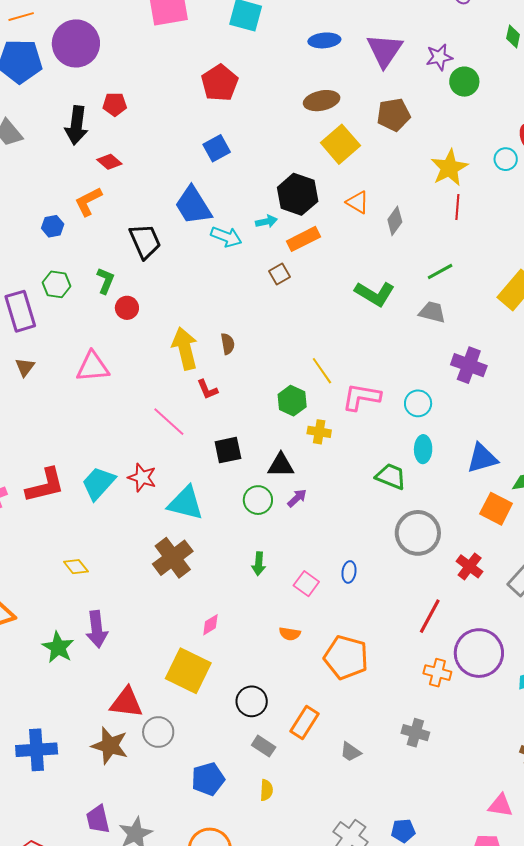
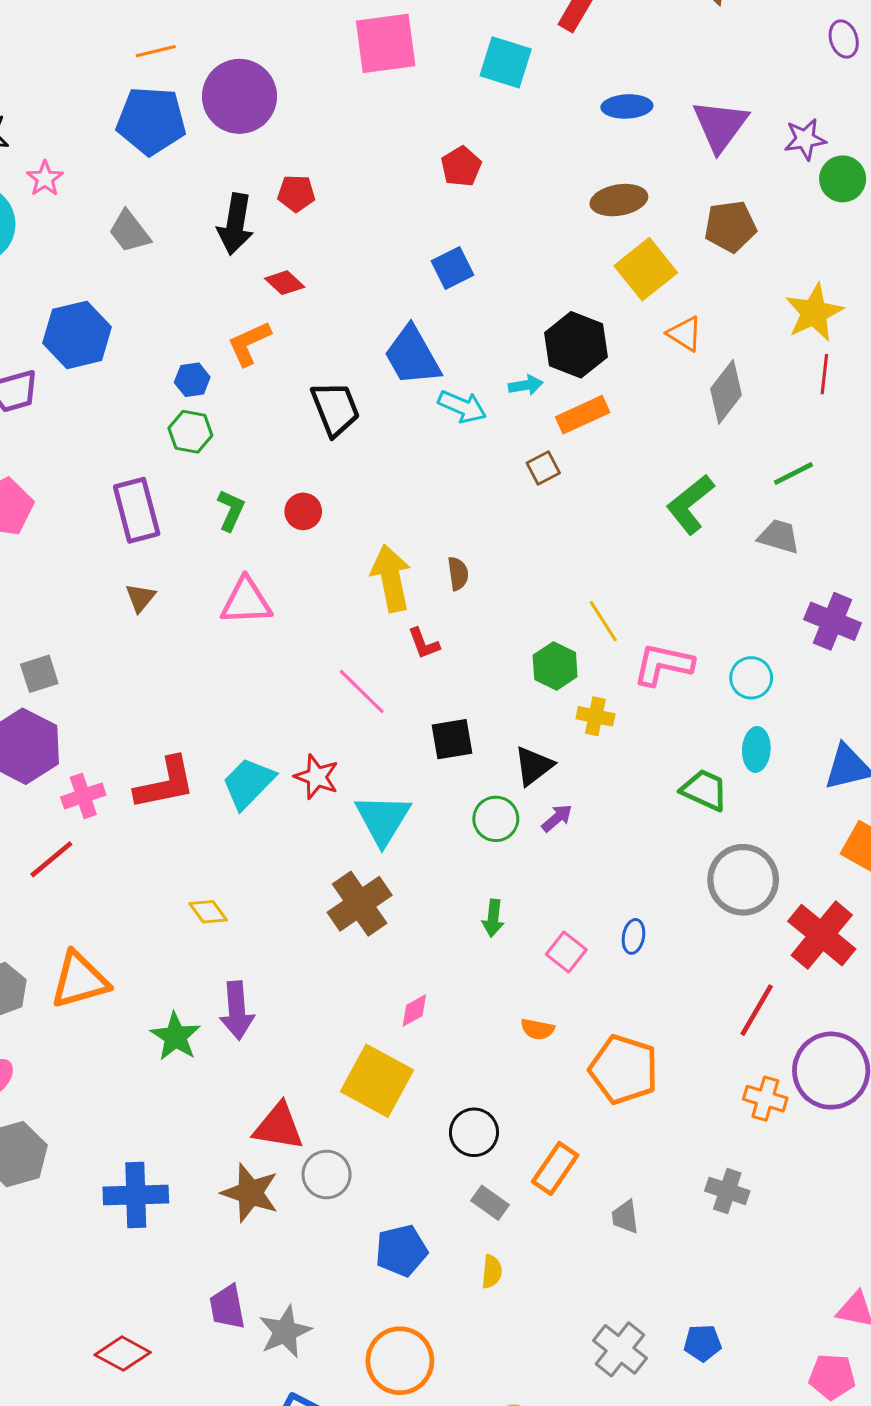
red pentagon: (220, 83) -> (461, 166), size x0.7
orange triangle: (358, 202) -> (685, 334), moved
gray diamond: (395, 221) -> (726, 392), size x1.4
green L-shape: (106, 281) -> (231, 510), moved
green hexagon: (57, 284) -> (190, 432), moved
green L-shape: (375, 294) -> (690, 504), turned 108
black triangle: (281, 465) -> (534, 766), turned -40
cyan triangle: (186, 503) -> (383, 819), turned 45
red cross: (470, 566) -> (822, 935), size x1.6
gray trapezoid: (351, 752) -> (625, 1217), turned 45

